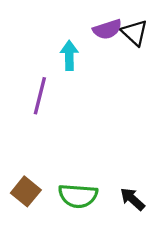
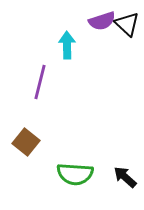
brown square: (26, 191) -> (26, 142), moved

